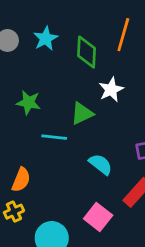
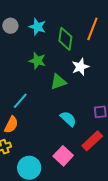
cyan star: (46, 39) -> (37, 27), turned -30
green star: (28, 102) -> (37, 61), moved
cyan line: (54, 137) -> (20, 101), moved, turned -60

